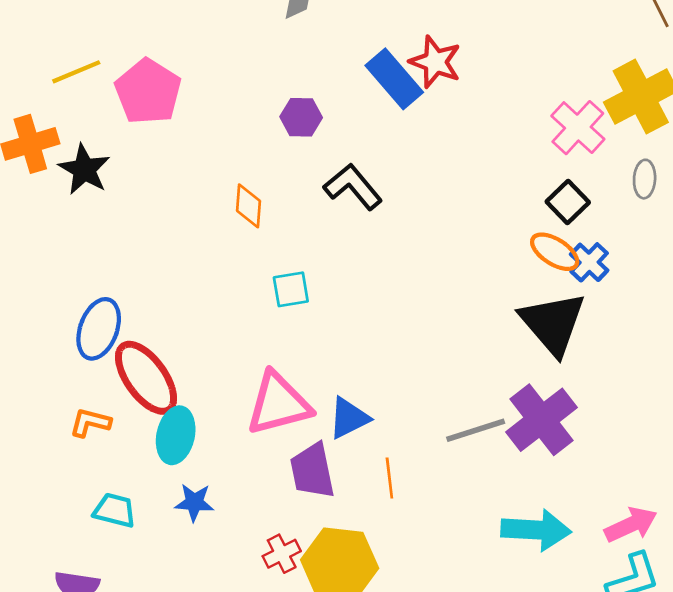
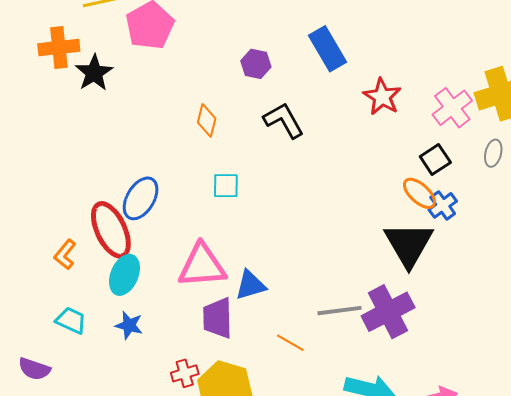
red star: (435, 62) -> (382, 97), moved
blue ellipse: (99, 329) -> (141, 198), moved
orange L-shape: (90, 423) -> (65, 254), turned -76
orange line: (389, 478) -> (290, 343), moved, turned -64

